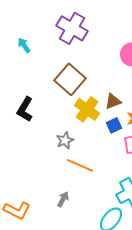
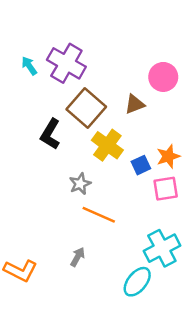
purple cross: (72, 28) -> (66, 63), moved
brown triangle: (113, 101) -> (135, 104), moved
black L-shape: (25, 109) -> (50, 134), moved

